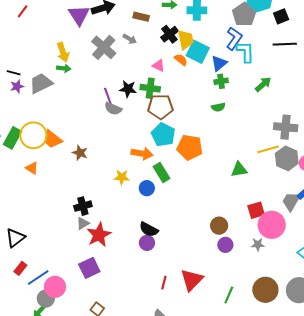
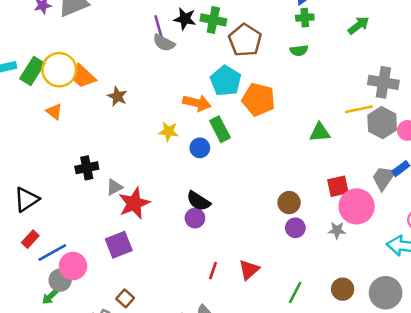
brown pentagon: (160, 107) -> (245, 40), moved, turned 30
black cross: (83, 206) -> (87, 168), moved
red triangle: (192, 280) -> (249, 270), size x0.7
brown circle: (265, 290) -> (343, 289), size x0.7

